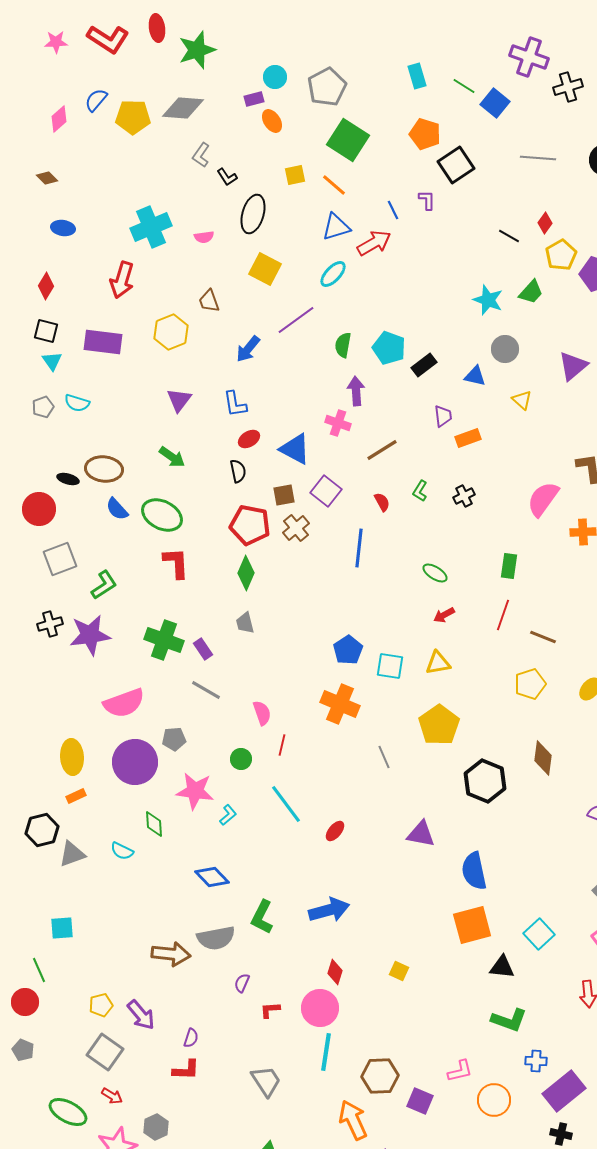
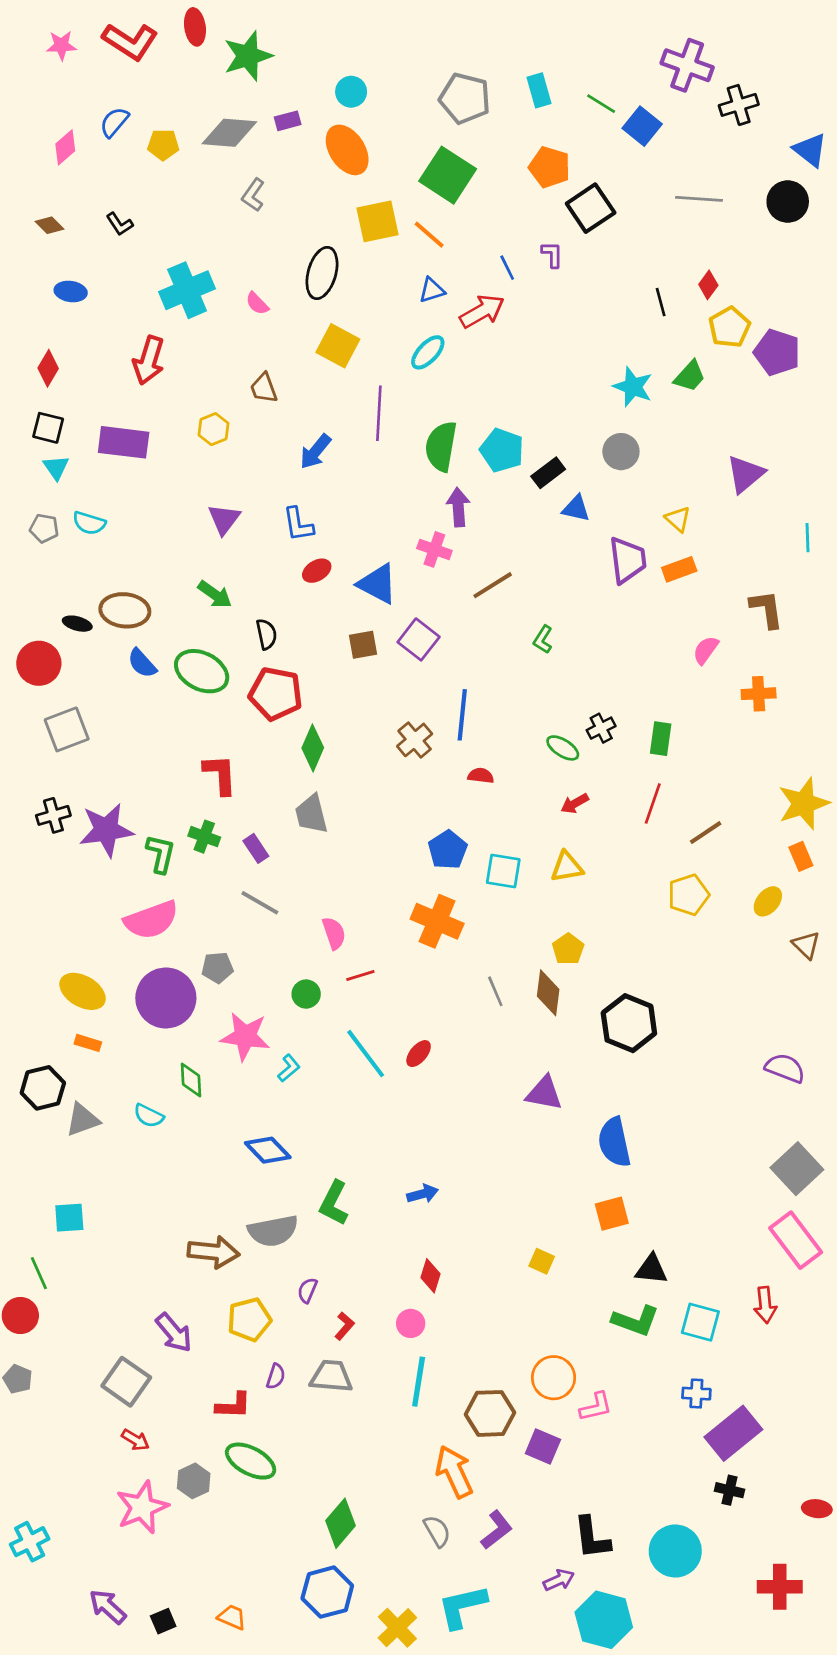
gray pentagon: (327, 87) -> (465, 98), moved, turned -30
purple rectangle: (254, 99) -> (288, 121), moved
yellow pentagon: (133, 117) -> (163, 145), size x0.7
orange ellipse: (272, 121) -> (347, 150), size x1.6
yellow square: (295, 175) -> (378, 221), size x1.6
black L-shape: (227, 177) -> (120, 224), moved
blue triangle: (336, 227) -> (432, 290), size x0.7
black line: (509, 236) -> (661, 302), turned 45
pink semicircle: (204, 237) -> (257, 303), turned 54
purple line: (296, 320) -> (379, 413), turned -51
yellow hexagon: (171, 332) -> (214, 429), size x0.7
green semicircle: (343, 345) -> (441, 446), size x1.5
gray circle: (505, 349) -> (621, 452), moved
blue triangle: (475, 376) -> (576, 508), moved
gray pentagon: (43, 407) -> (44, 528), turned 30
purple trapezoid: (443, 416) -> (628, 560), moved, size x1.6
orange rectangle: (468, 438) -> (679, 569), moved
black semicircle: (238, 471) -> (266, 634), moved
black cross: (464, 496) -> (601, 728), moved
pink semicircle: (543, 499) -> (706, 650), size x0.6
red semicircle: (382, 502) -> (481, 776), moved, turned -54
red pentagon: (250, 525) -> (276, 694), moved
brown cross: (296, 528) -> (415, 740), moved
red L-shape: (176, 563) -> (220, 774), moved
green L-shape: (104, 585) -> (161, 854), moved, turned -44
gray trapezoid: (245, 623) -> (311, 814), size x1.4
brown line: (543, 637) -> (706, 833), turned -56
green cross: (164, 640) -> (204, 837), size x0.6
yellow pentagon: (439, 725) -> (568, 949), size x0.6
red line: (282, 745) -> (360, 975), turned 60
yellow ellipse: (72, 757) -> (83, 991), turned -56
brown diamond: (543, 758) -> (548, 993), moved
orange rectangle: (76, 796) -> (88, 1043), turned 42
red ellipse: (335, 831) -> (419, 1054), moved
blue arrow: (329, 910) -> (423, 1194), size x0.6
orange square: (472, 925) -> (612, 1214), size x0.7
cyan square: (539, 934) -> (700, 1322), moved, turned -32
yellow square: (399, 971) -> (542, 1261), moved
yellow pentagon: (101, 1005) -> (249, 1319), moved, size x1.4
pink circle: (320, 1008) -> (411, 1323), size x0.6
red L-shape: (270, 1010) -> (344, 1326), turned 135
green L-shape: (509, 1020) -> (636, 1321), moved
purple semicircle: (191, 1038) -> (276, 1376), moved
gray trapezoid: (266, 1081) -> (331, 1376), moved, turned -52
orange circle: (494, 1100) -> (554, 1378), moved
green ellipse: (68, 1112) -> (251, 1461), moved

